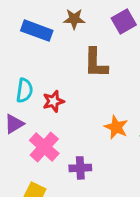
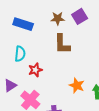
brown star: (74, 19) -> (58, 18), moved
cyan semicircle: (24, 90) -> (20, 54), moved

